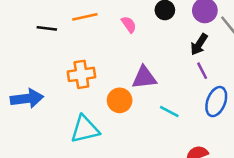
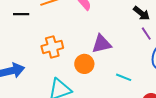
black arrow: (199, 44) -> (141, 13), turned -78
cyan line: (169, 112) -> (124, 77), moved

